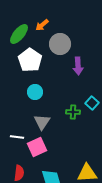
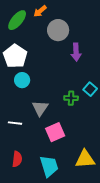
white pentagon: (30, 60) -> (15, 56), moved
cyan circle: (35, 92) -> (22, 80), moved
pink square: (37, 147) -> (55, 132), moved

